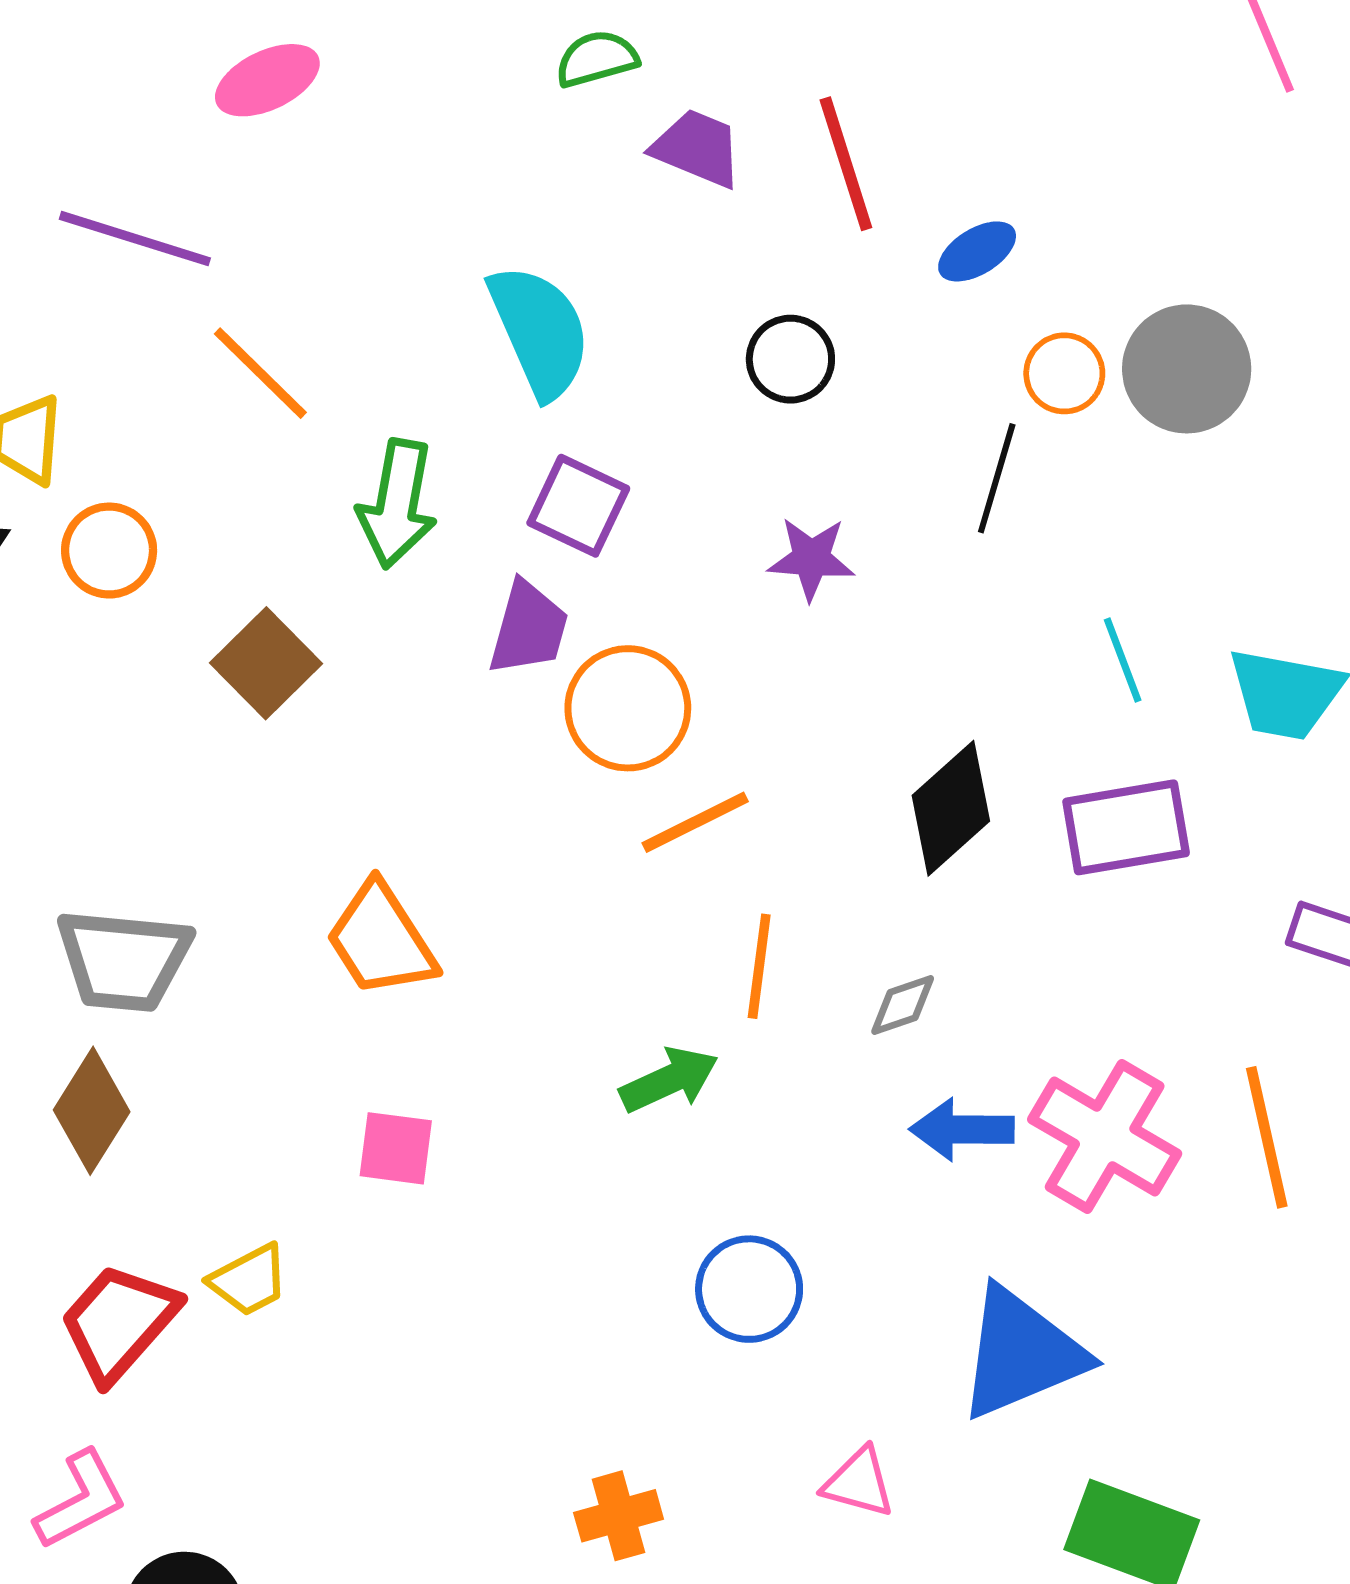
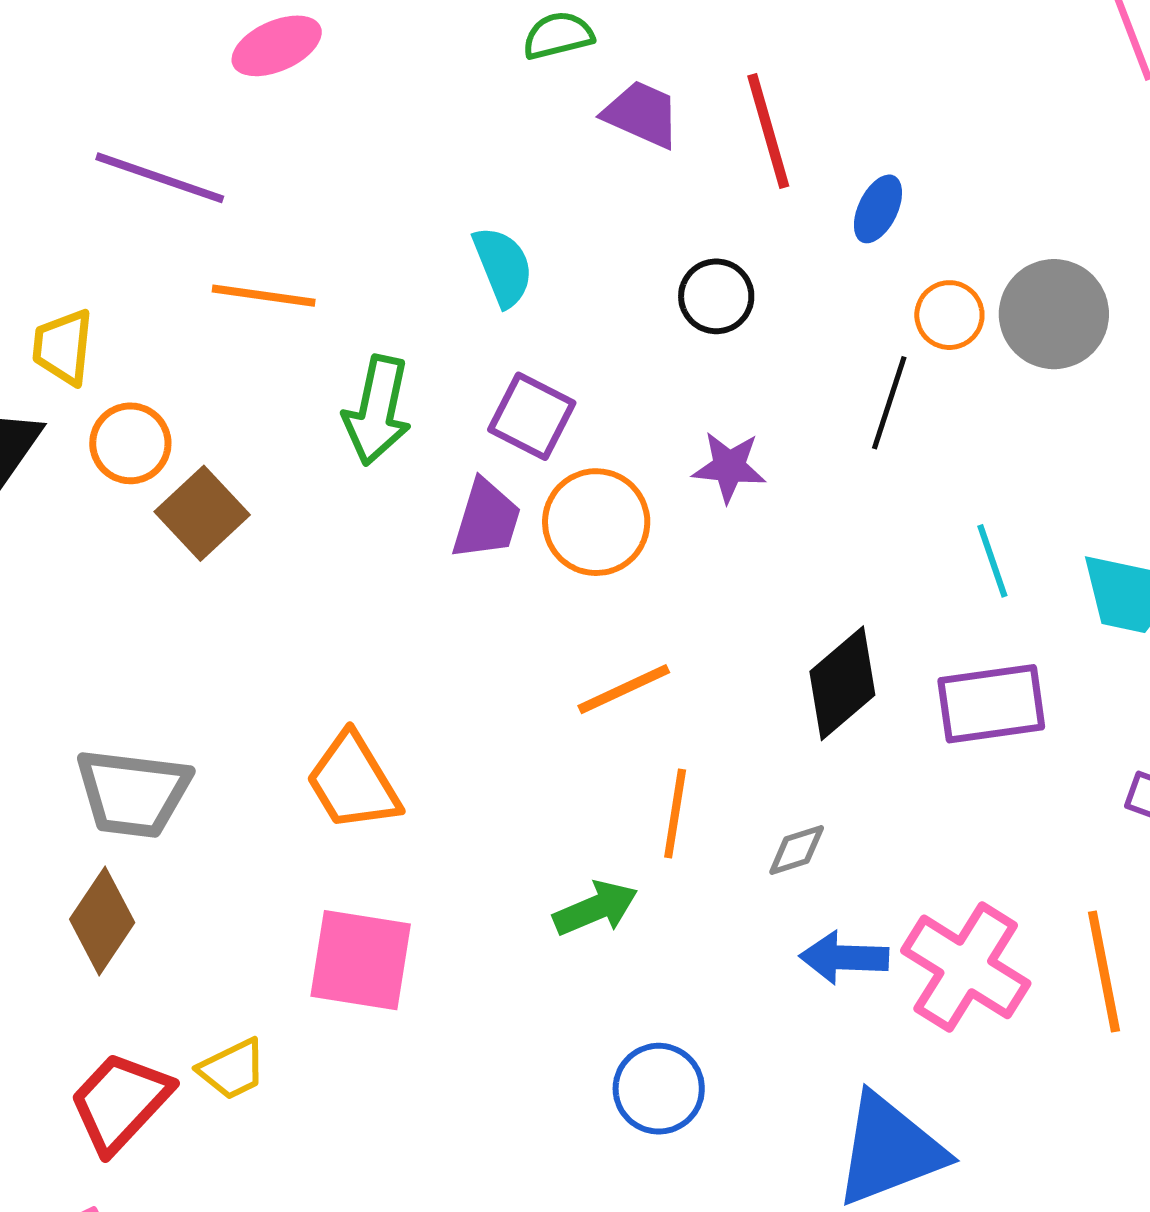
blue ellipse: (977, 251) -> (878, 209), turned -34
cyan semicircle: (540, 331) -> (503, 266), size x0.7
orange line: (260, 373) -> (264, 296), turned -38
brown square: (266, 663) -> (202, 513), moved
orange circle: (628, 708) -> (596, 522), moved
pink square: (396, 1148) -> (361, 960), size x1.6

